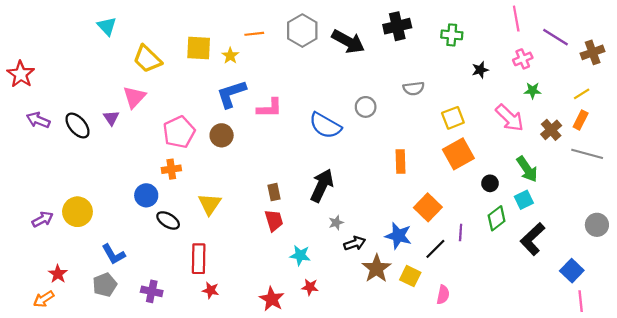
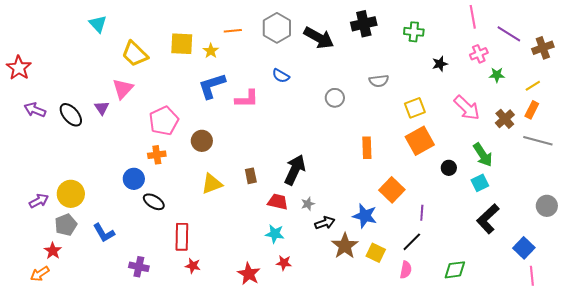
green star: (533, 91) -> (497, 75), moved
blue semicircle: (325, 125) -> (281, 76), moved, size x0.6
brown circle: (222, 135) -> (202, 141), moved
yellow triangle: (210, 204) -> (212, 184), moved, turned 35
green diamond: (497, 218) -> (455, 270), moved, turned 30
red trapezoid: (274, 220) -> (278, 202), moved, turned -60
black line: (435, 249) -> (412, 242), moved
gray pentagon: (105, 285) -> (66, 225), moved

